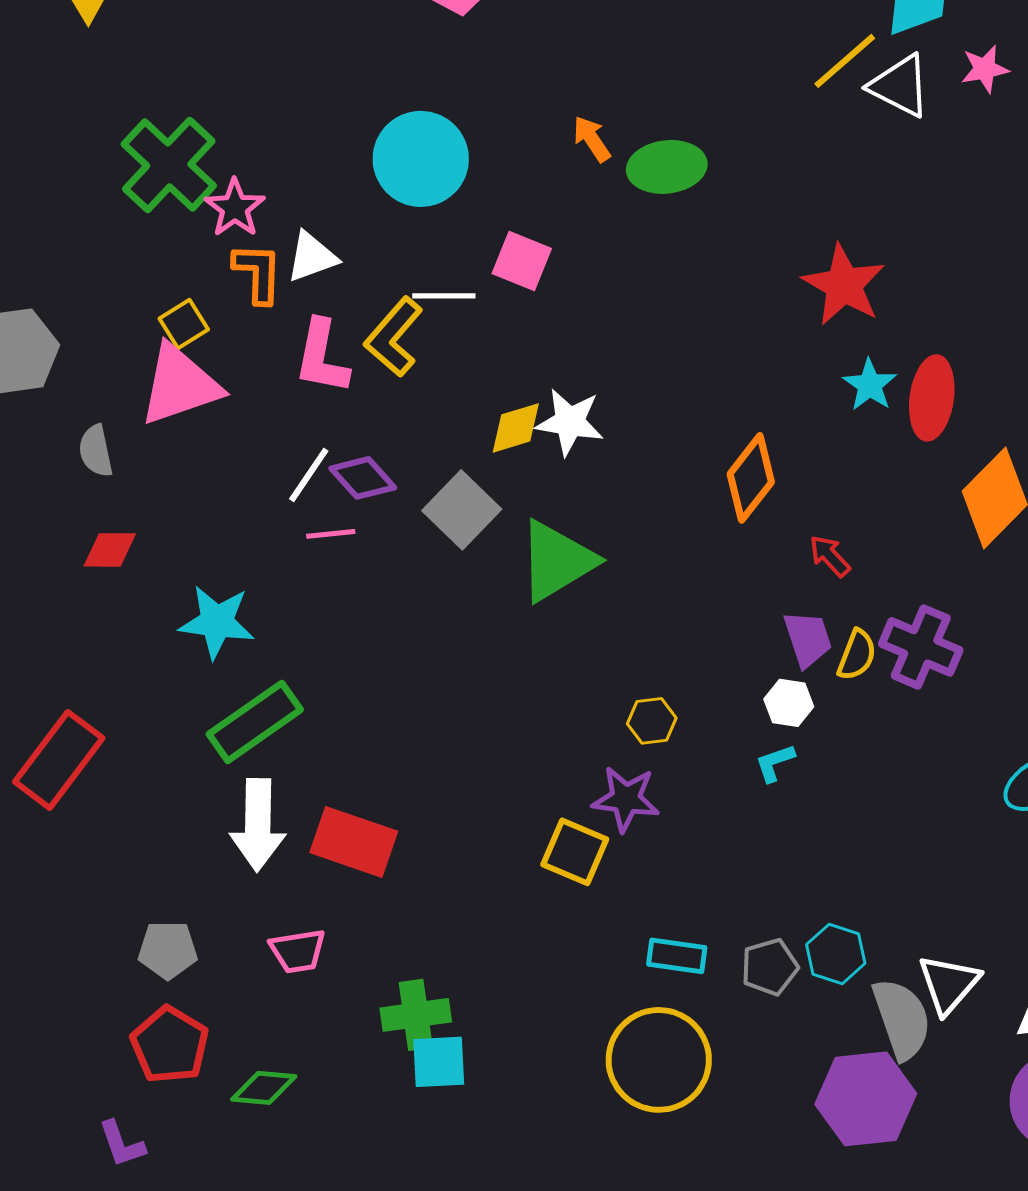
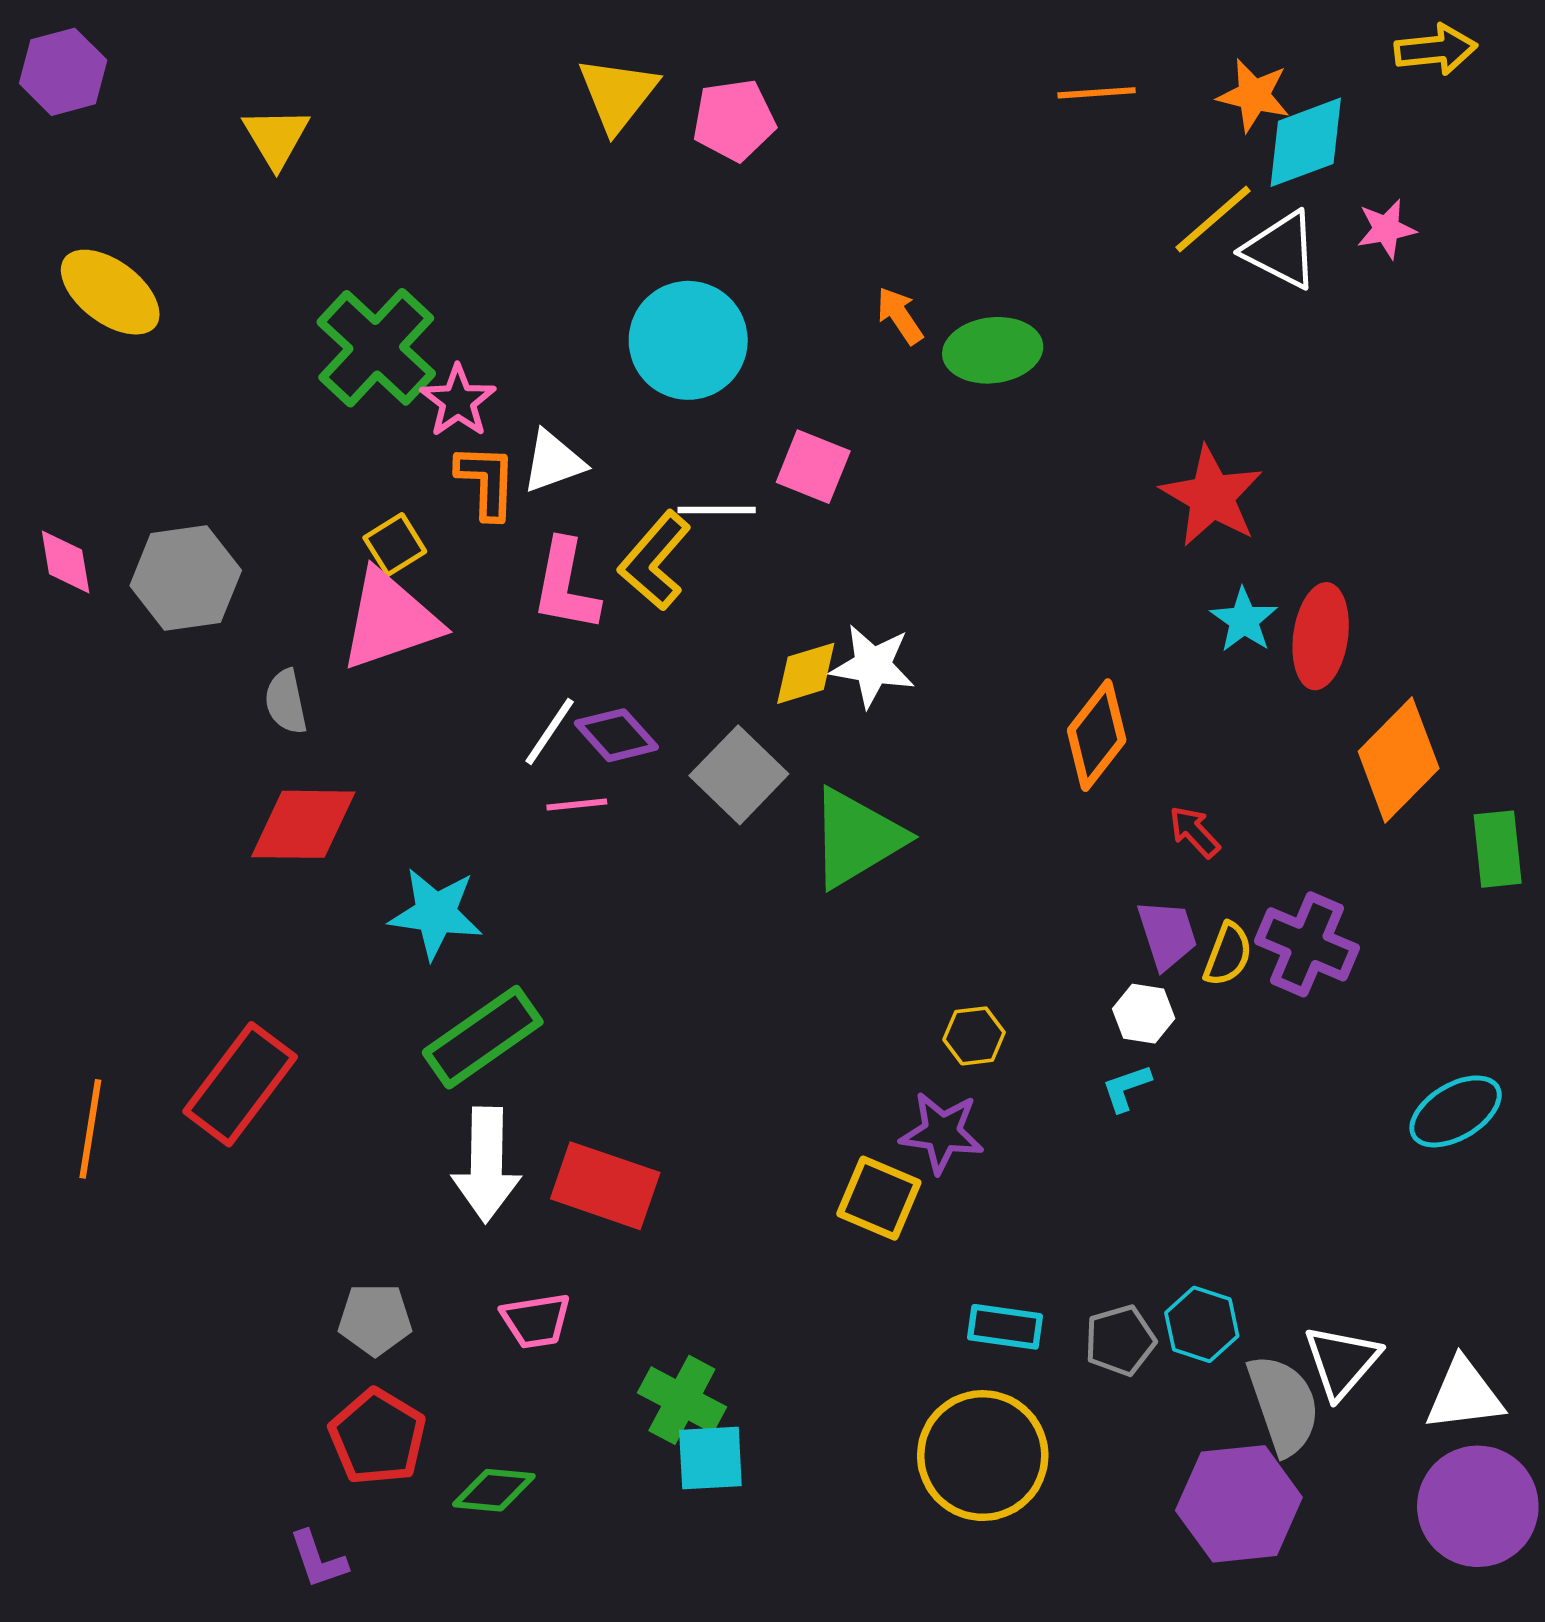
red diamond: (110, 550) -> (303, 824), size x1.6
green cross: (416, 1015) -> (682, 1400), turned 36

